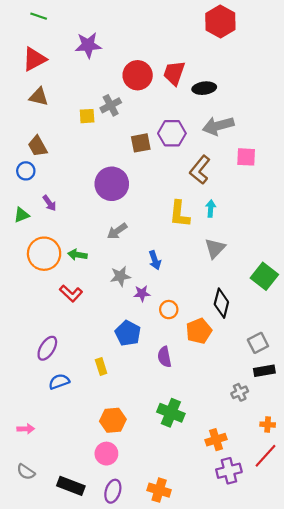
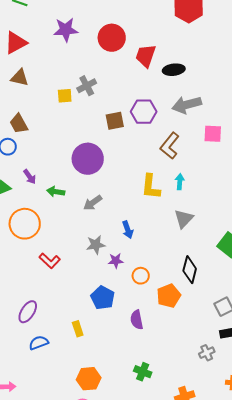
red circle: (138, 75) -> (112, 38), moved
green arrow: (77, 255) -> (56, 192), moved
green cross: (171, 413) -> (143, 372), size x0.7

